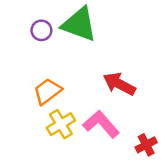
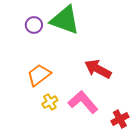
yellow cross: (61, 124) -> (50, 102), size x0.7

